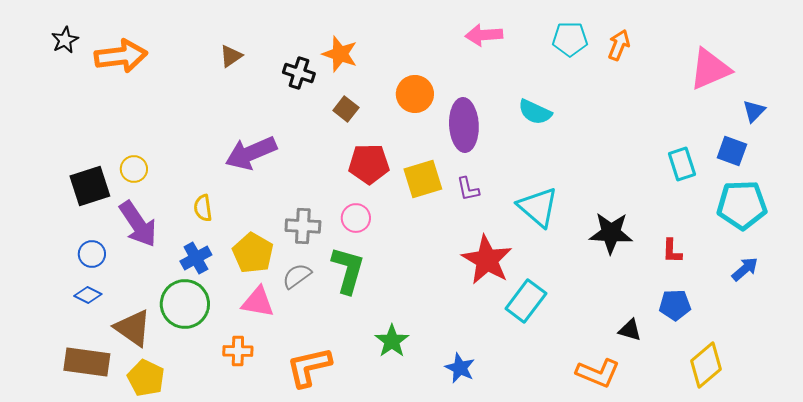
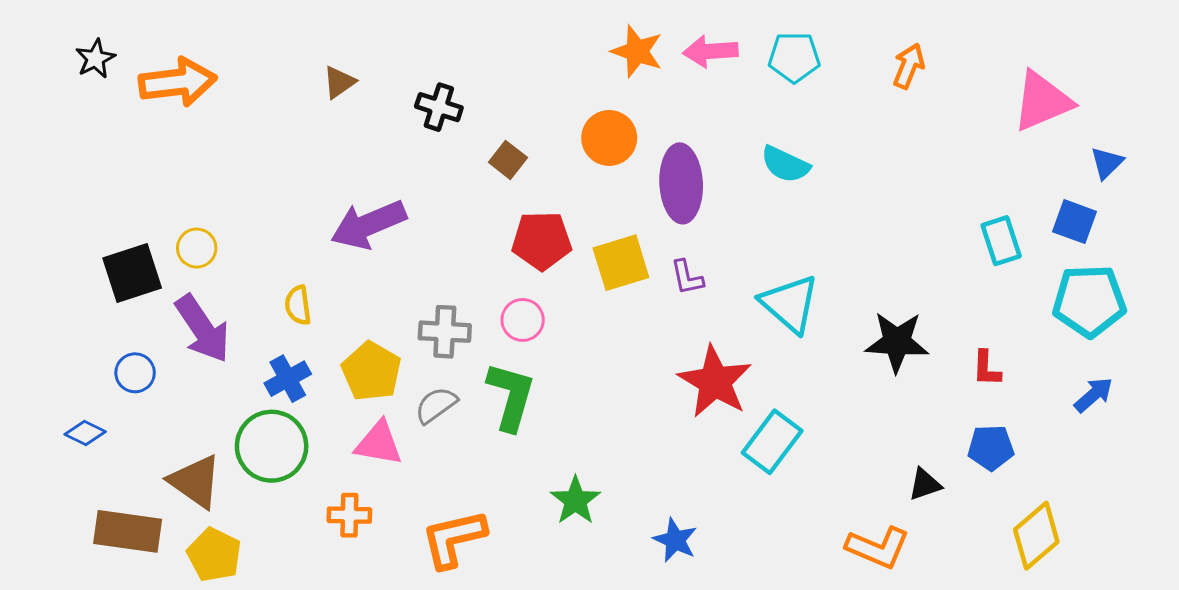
cyan pentagon: (570, 39) -> (794, 57), moved
orange star: (340, 54) -> (637, 51), moved
blue diamond: (88, 295) -> (85, 433), moved
black triangle: (630, 330) -> (925, 484), turned -35

